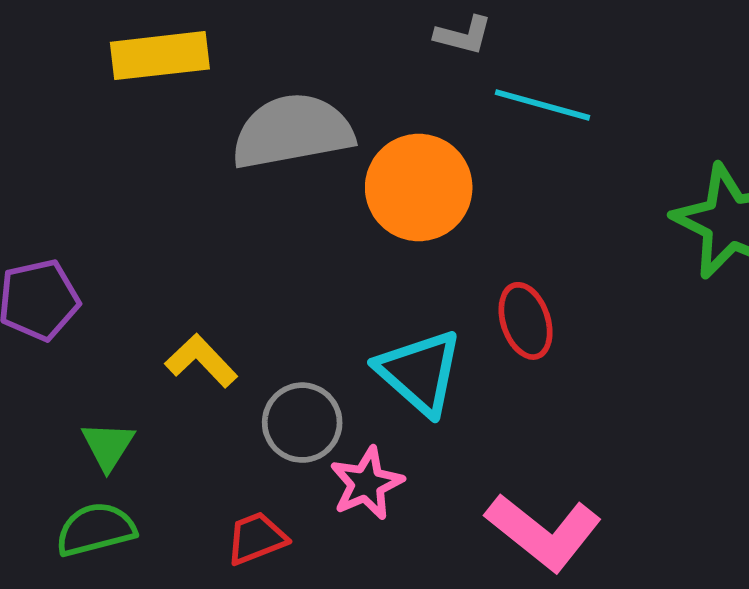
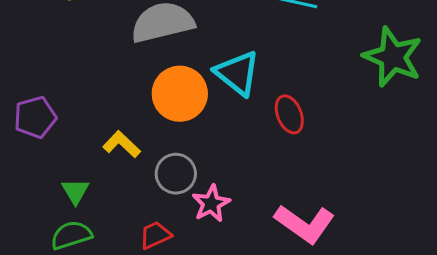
orange circle: (419, 187) -> (180, 94), moved
cyan triangle: (420, 372) -> (237, 73), moved

